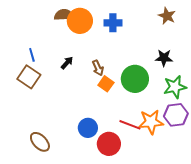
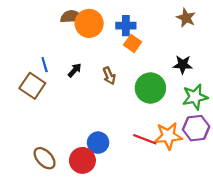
blue line: (32, 55) -> (45, 65), moved
orange square: (106, 84) -> (133, 43), moved
red circle: (109, 144) -> (82, 160), moved

